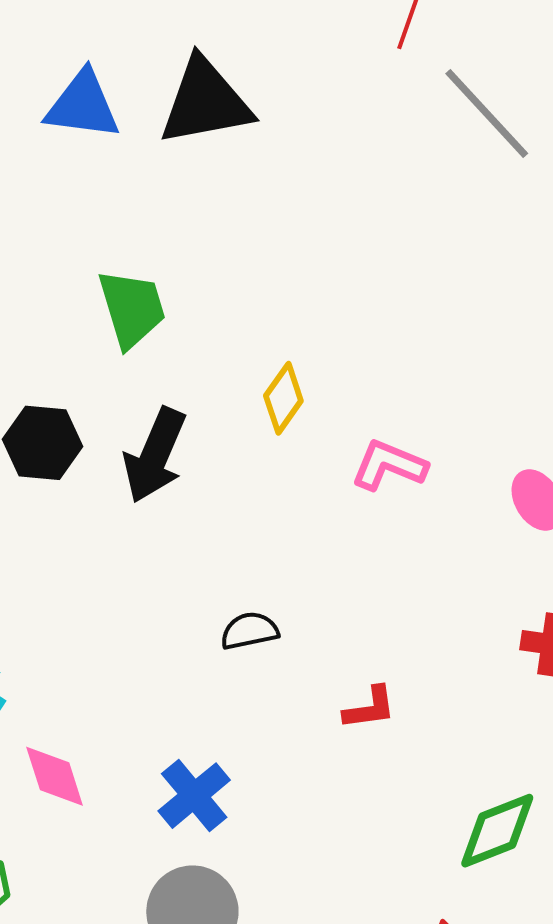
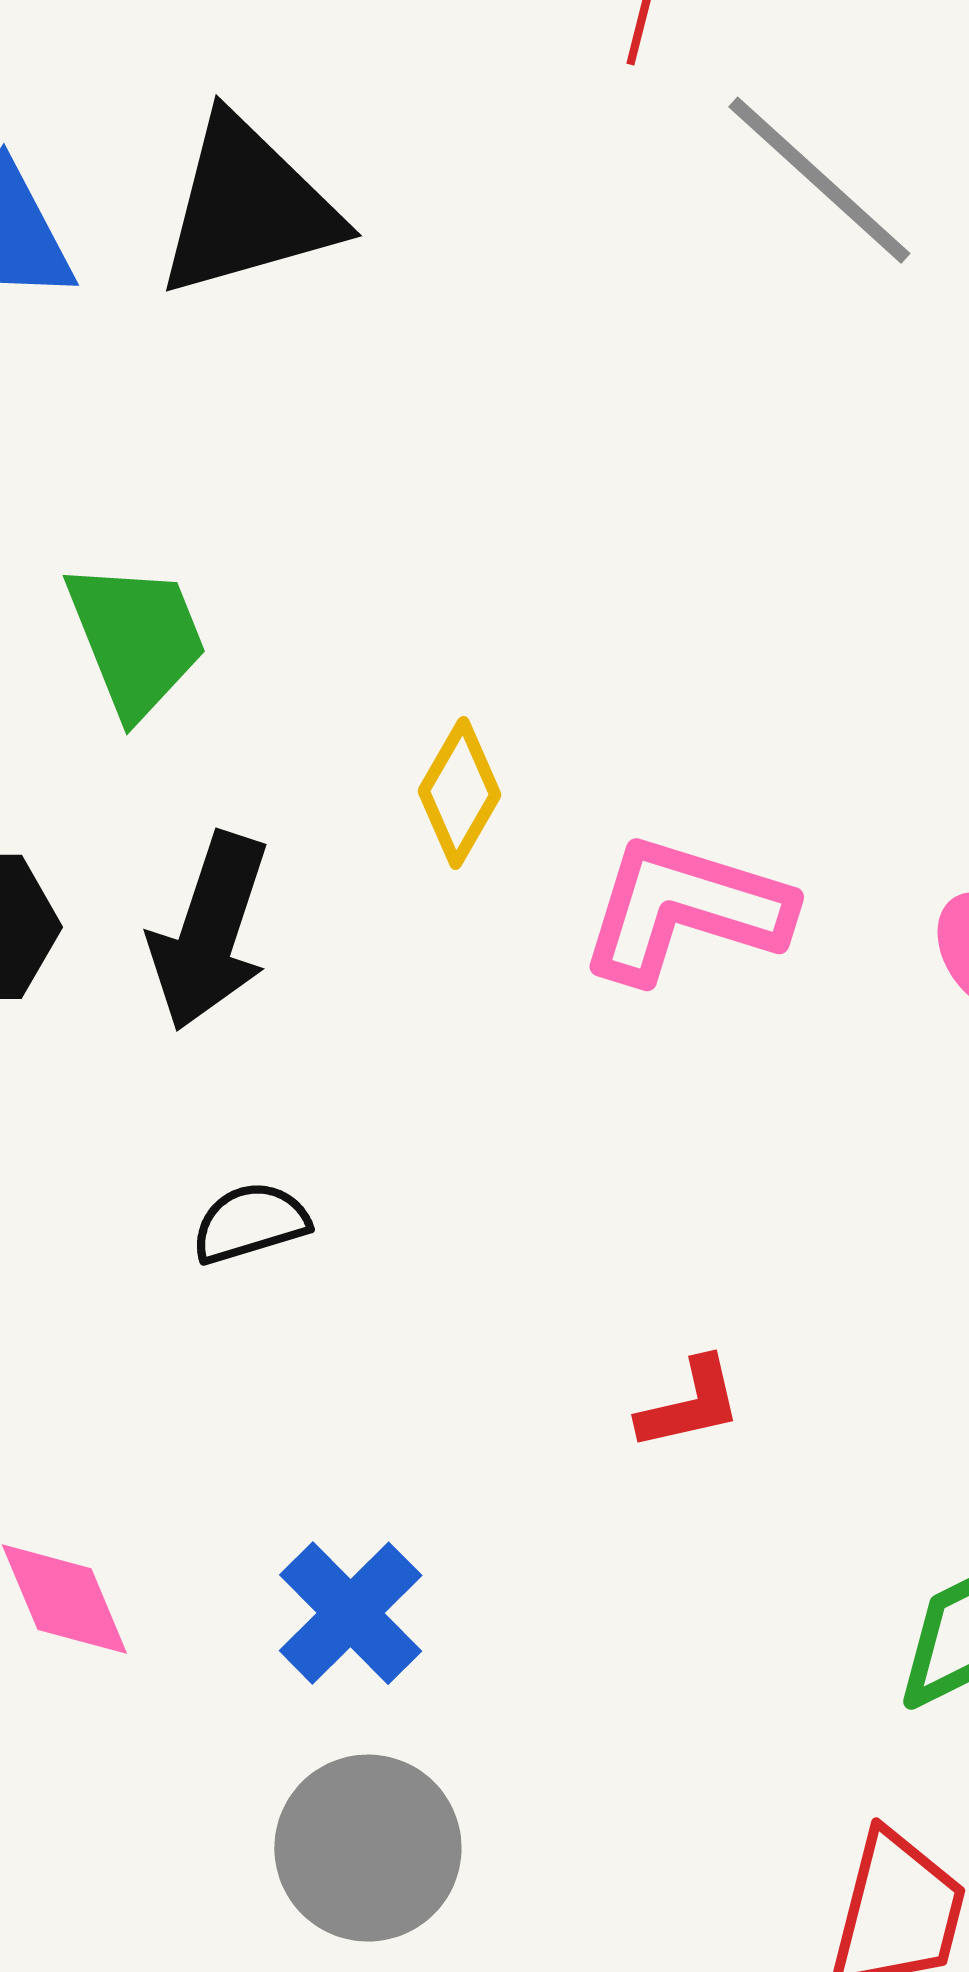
pink L-shape: (389, 465) -> (685, 909), size x1.4
black semicircle: (250, 631) -> (250, 1223), moved

